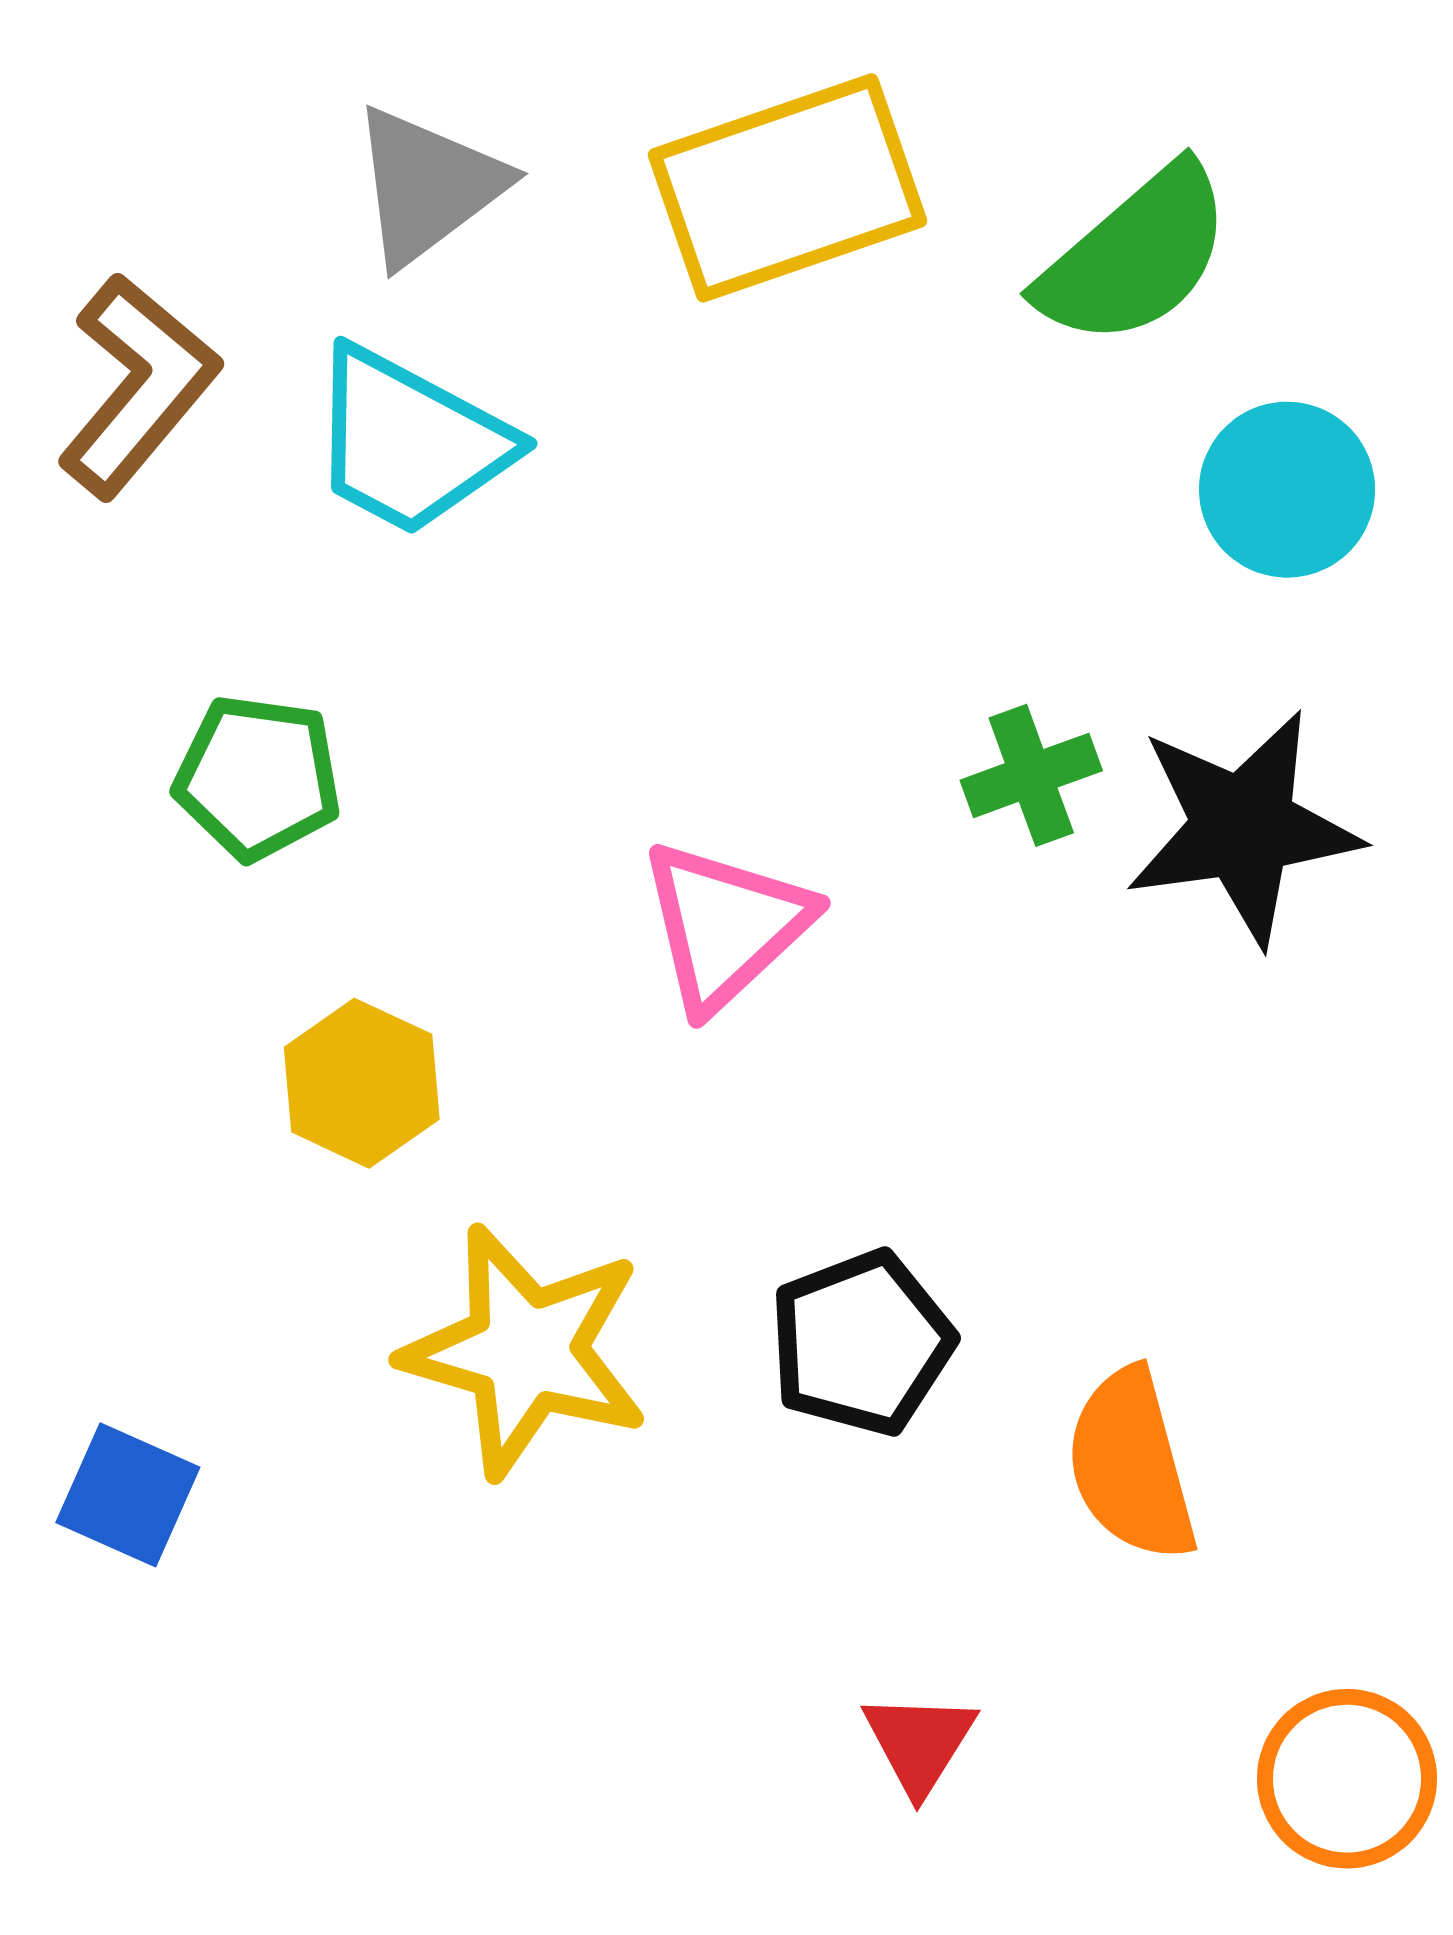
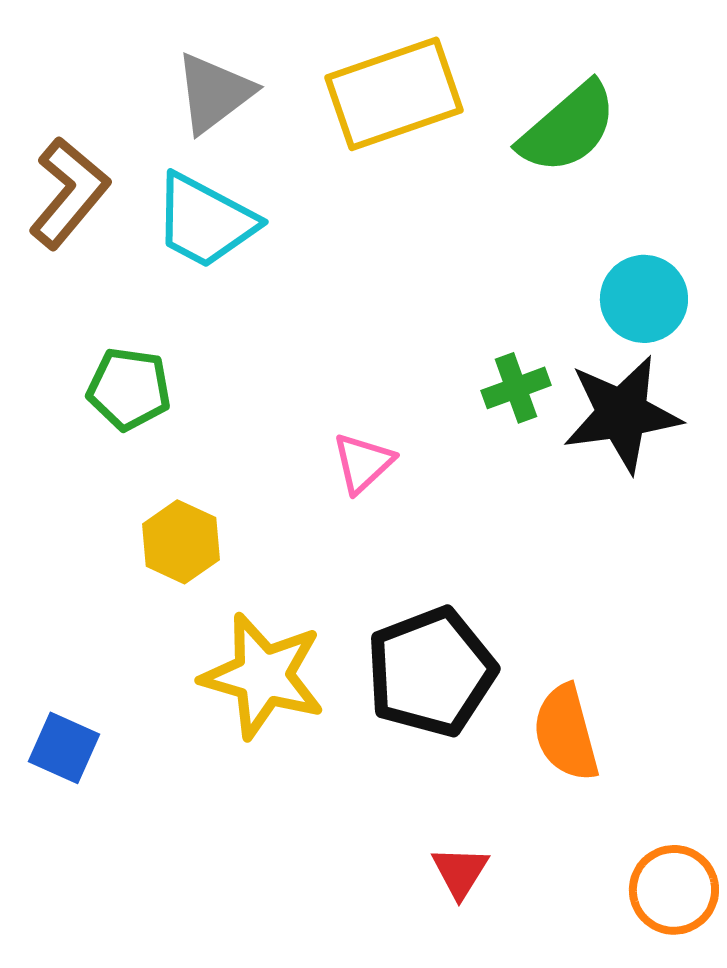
cyan circle: (1287, 490) -> (644, 299), moved
pink triangle: (725, 925) -> (363, 463), size x0.7
black pentagon: (861, 1343) -> (431, 672), size x1.4

